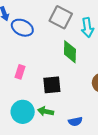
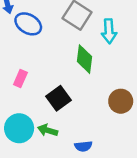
black square: (52, 85) -> (59, 98), turned -36

